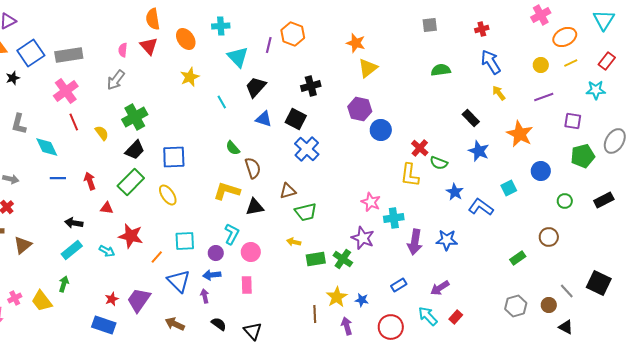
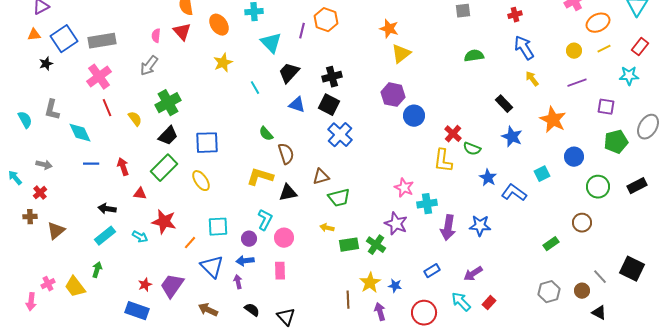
black cross: (311, 86) -> (332, 77), moved
green circle: (565, 201) -> (598, 187), size x1.5

